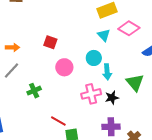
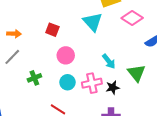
cyan triangle: (104, 35) -> (93, 22), moved, size x1.5
cyan circle: (94, 58) -> (68, 82), moved
cyan arrow: (107, 72) -> (109, 61), turned -35

